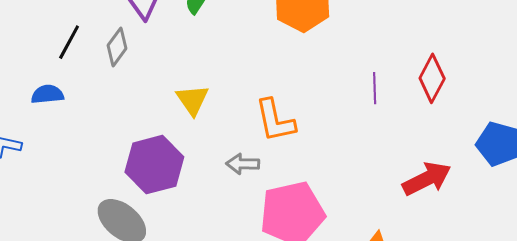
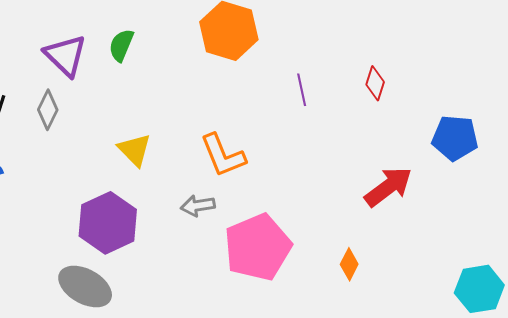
red diamond: (432, 78) -> (375, 83), size x0.7
purple line: (375, 88) -> (302, 90), moved

